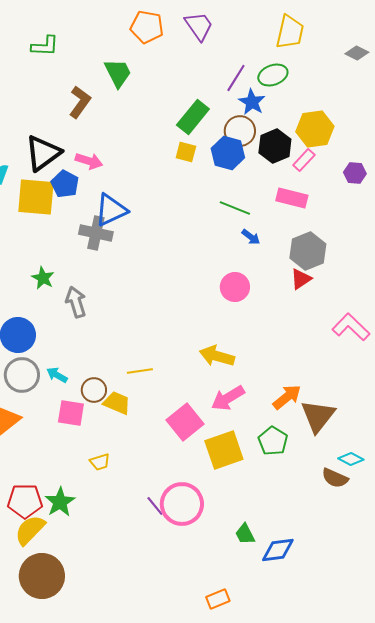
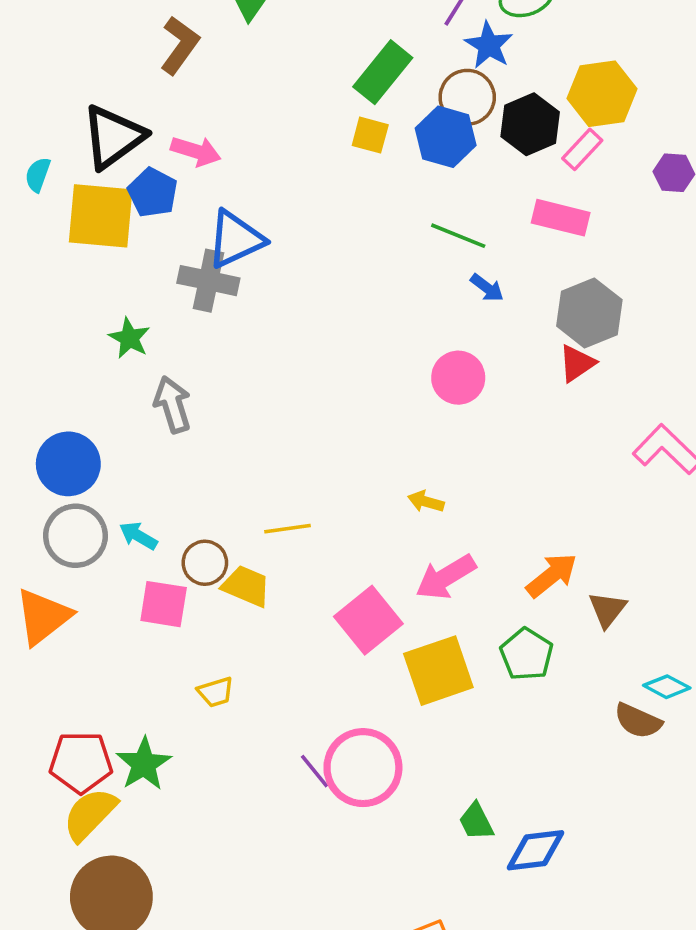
green star: (43, 278) -> (129, 338), moved
yellow arrow: (217, 356) -> (426, 502), size x0.6
brown triangle: (318, 416) -> (607, 609), size x0.6

